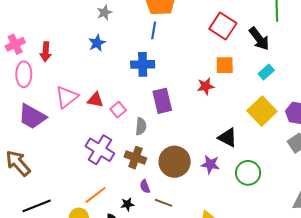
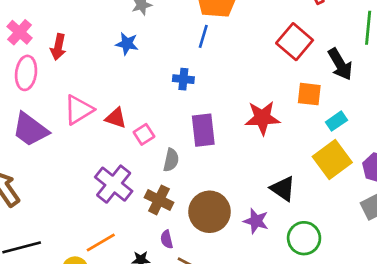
blue star: (97, 43) -> (127, 44), turned 30
pink cross: (15, 44) -> (20, 32), turned -30
blue cross: (143, 64) -> (183, 79), size x0.7
orange square: (225, 65) -> (309, 94), moved
cyan rectangle: (266, 72) -> (336, 121), moved
red star: (206, 86) -> (262, 118), size x1.5

